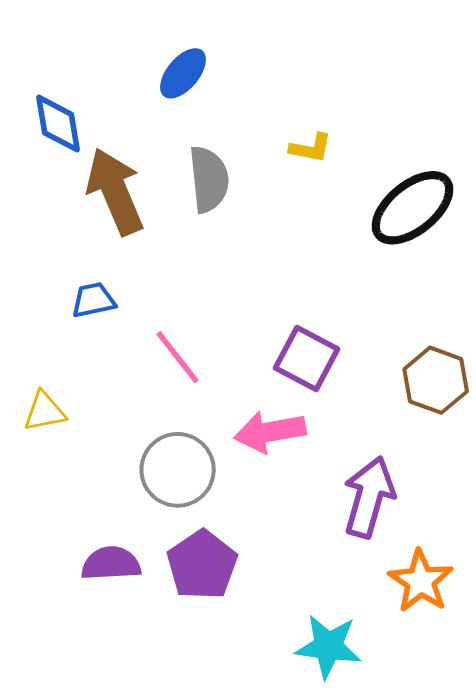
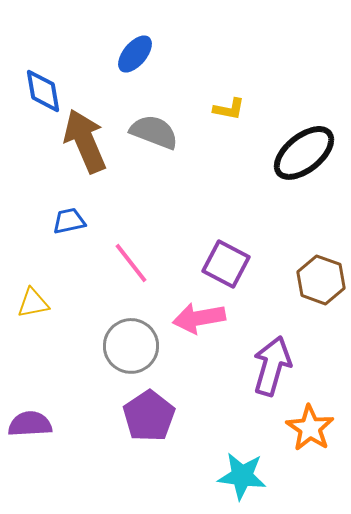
gray semicircle: (209, 179) -> (154, 132), turned -63
purple semicircle: (111, 564) -> (30, 424), moved

